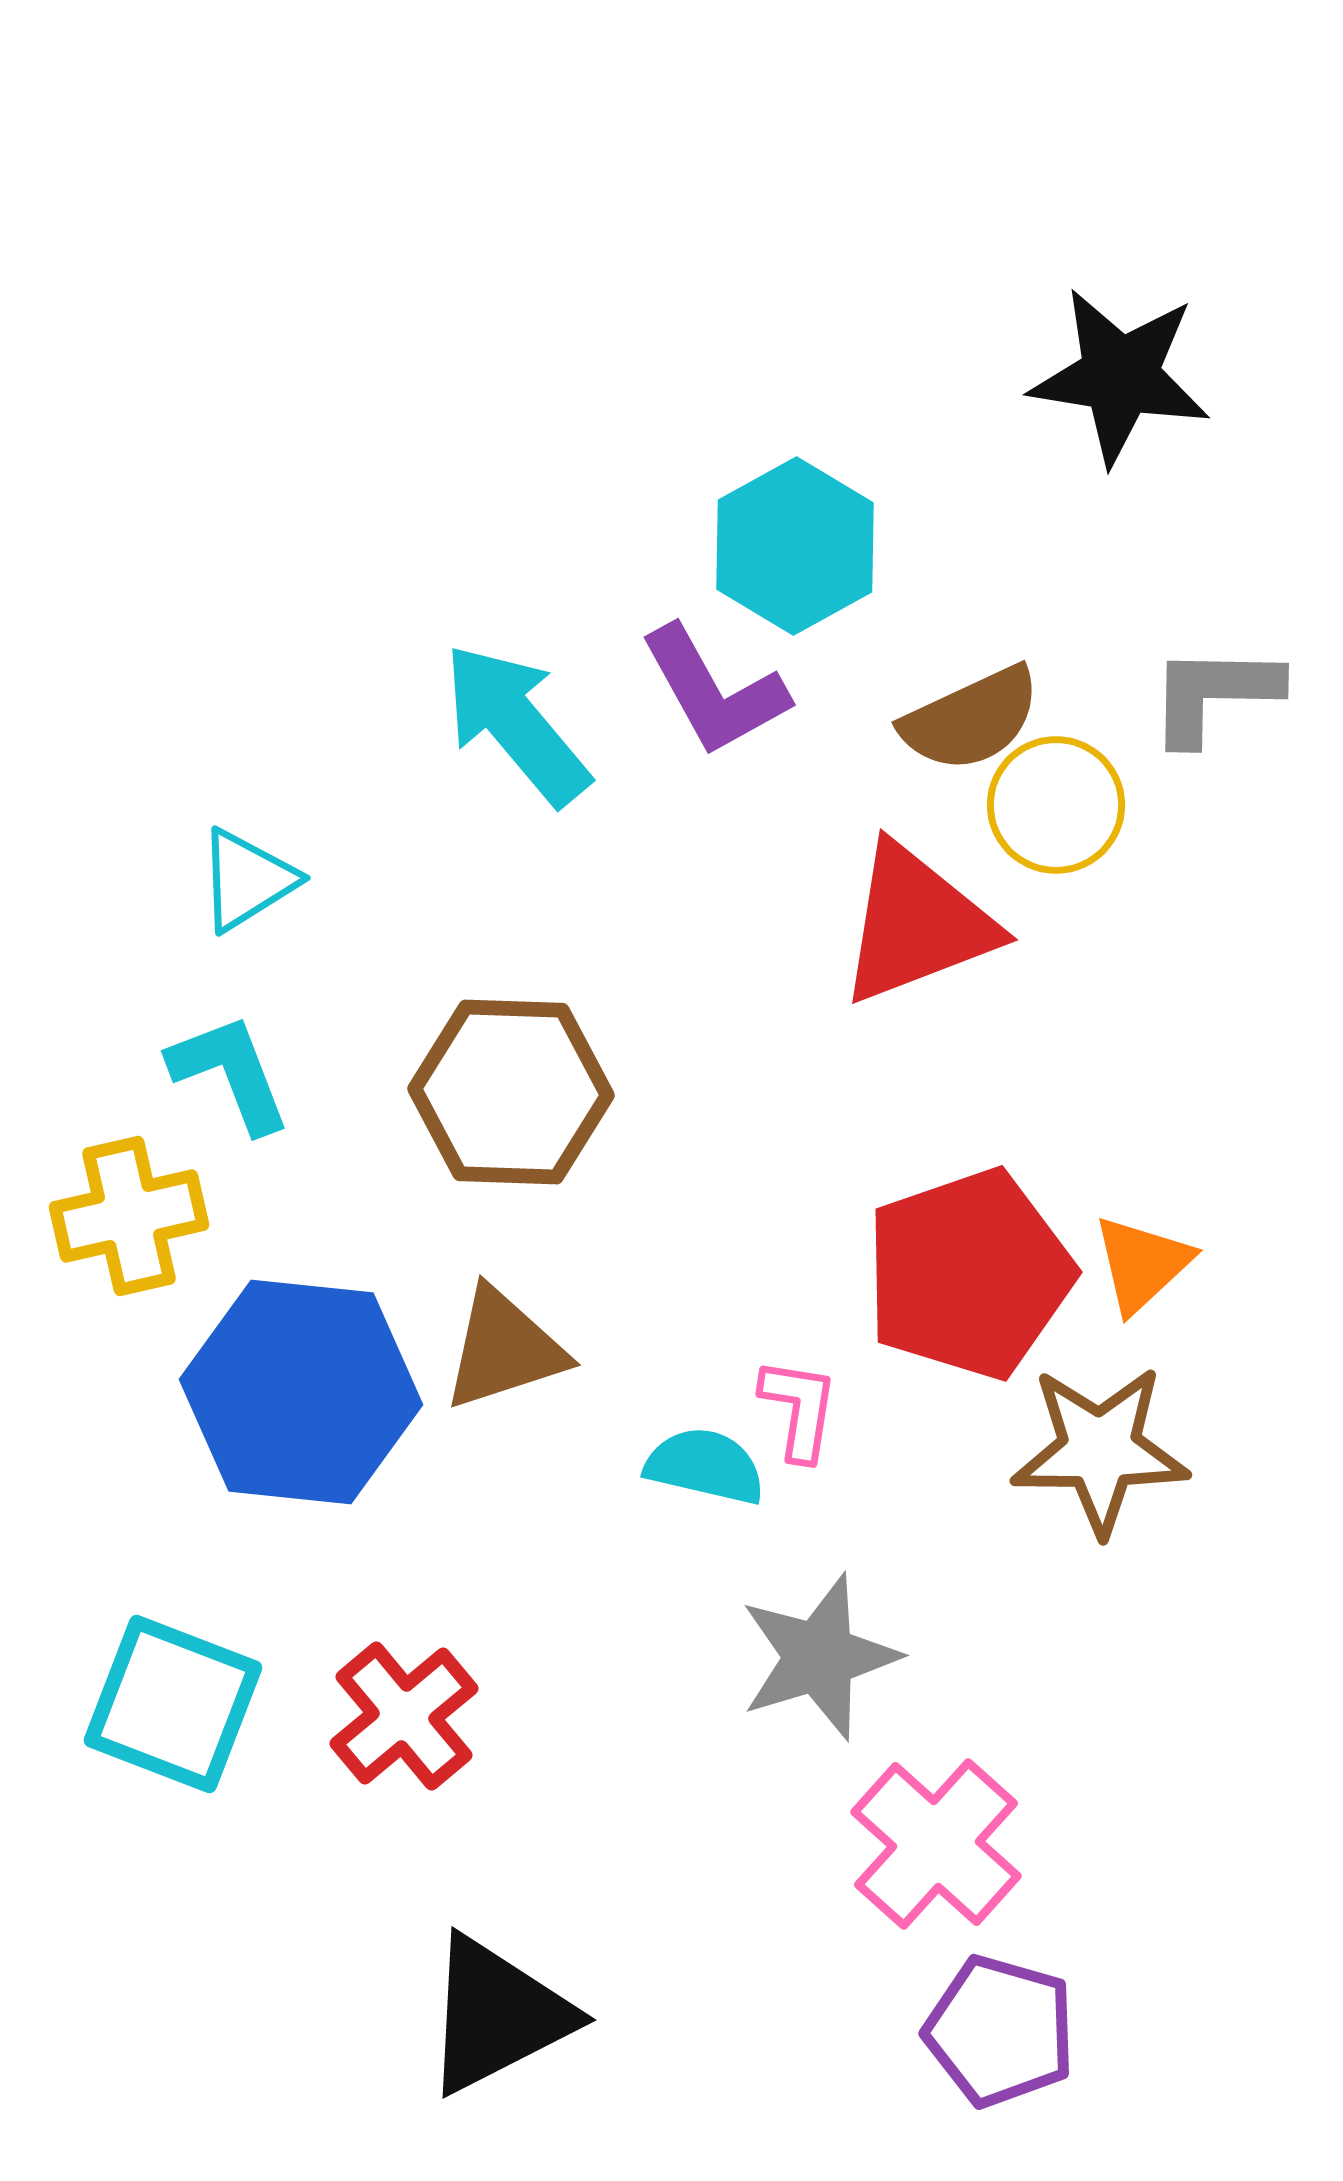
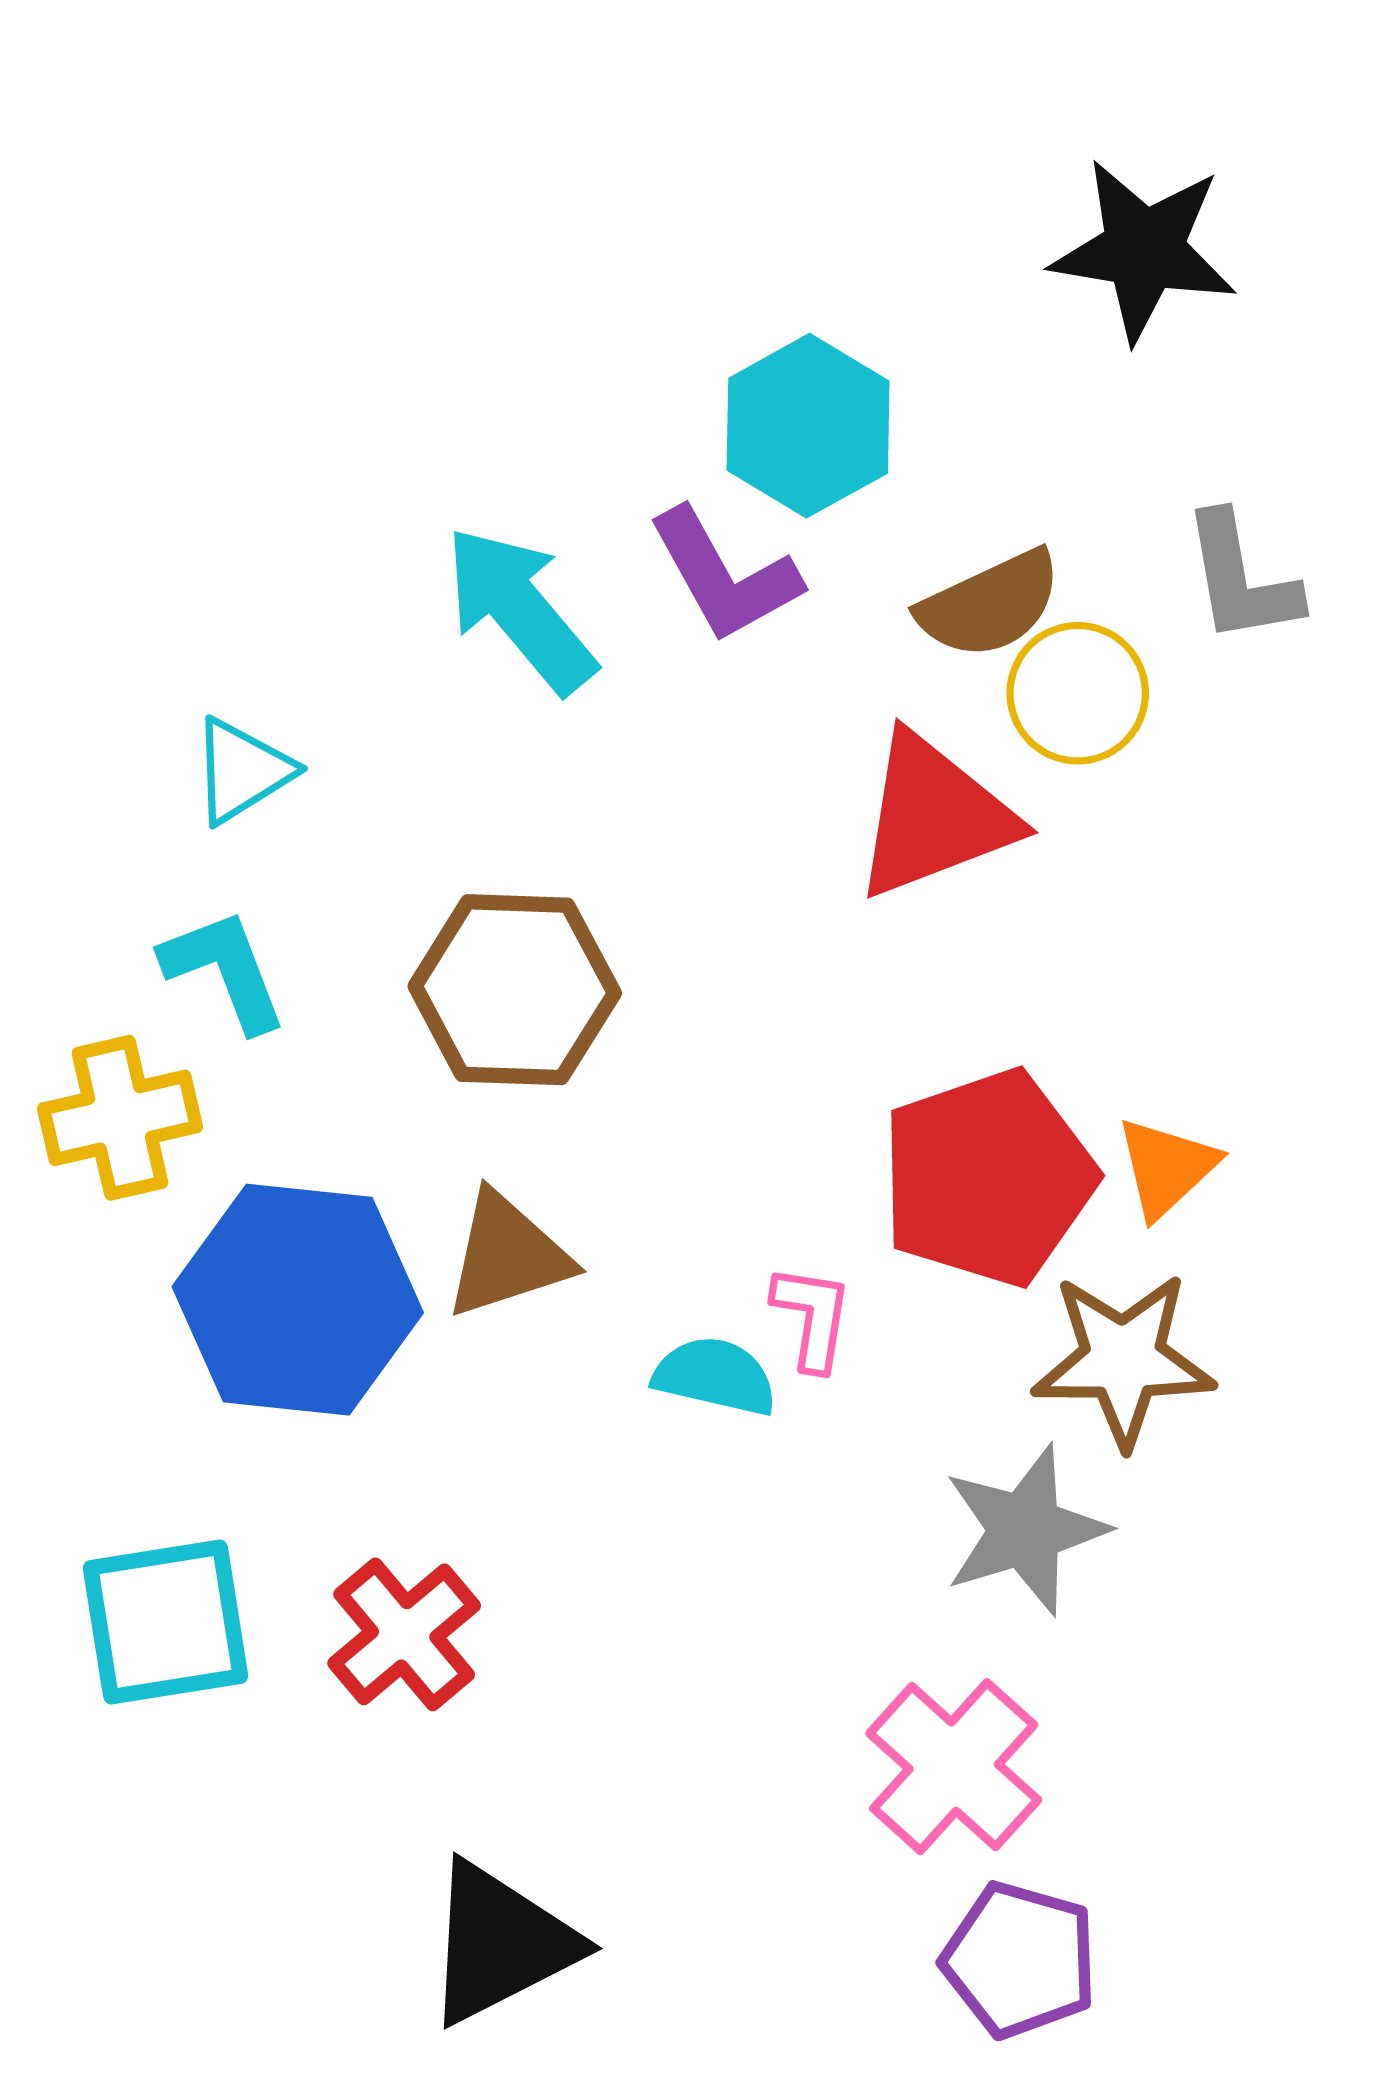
gray L-shape: (1214, 694) -> (1241, 579), turned -101
gray star: (819, 1657) -> (1025, 1530), moved
cyan square: (173, 1704) -> (165, 1622), turned -30

